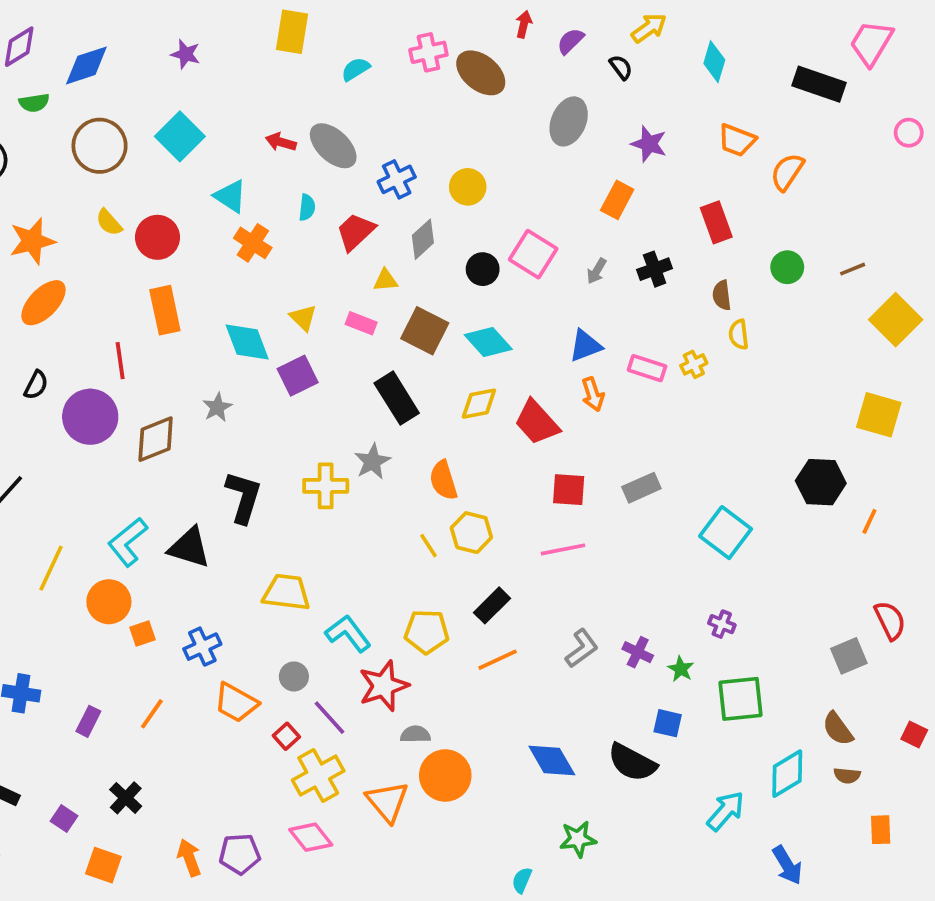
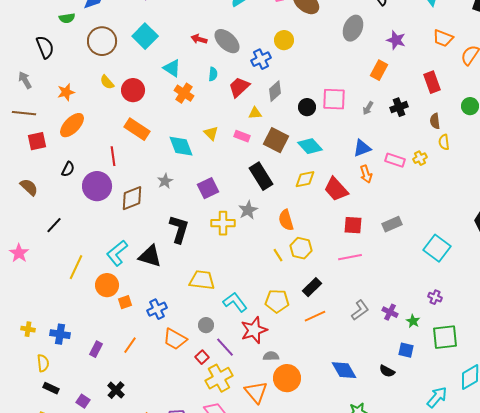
yellow circle: (468, 187) -> (284, 40), moved
orange star: (32, 241) -> (66, 92), size x0.7
pink square: (533, 254) -> (334, 99), turned -30
orange rectangle: (165, 310) -> (137, 129), turned -45
purple square: (298, 376) -> (208, 188), moved
black semicircle: (632, 762) -> (387, 371), size x0.6

